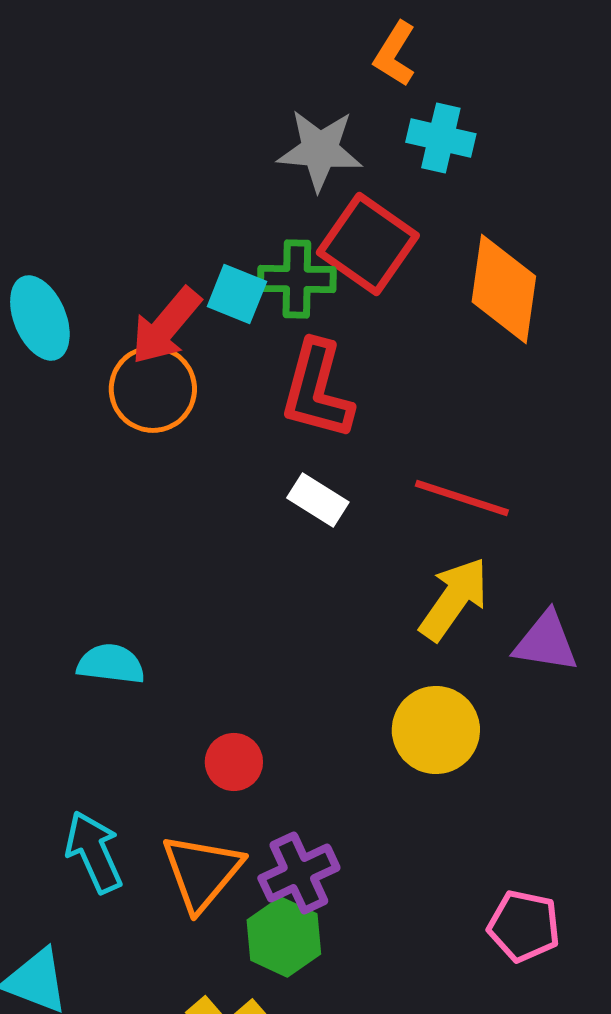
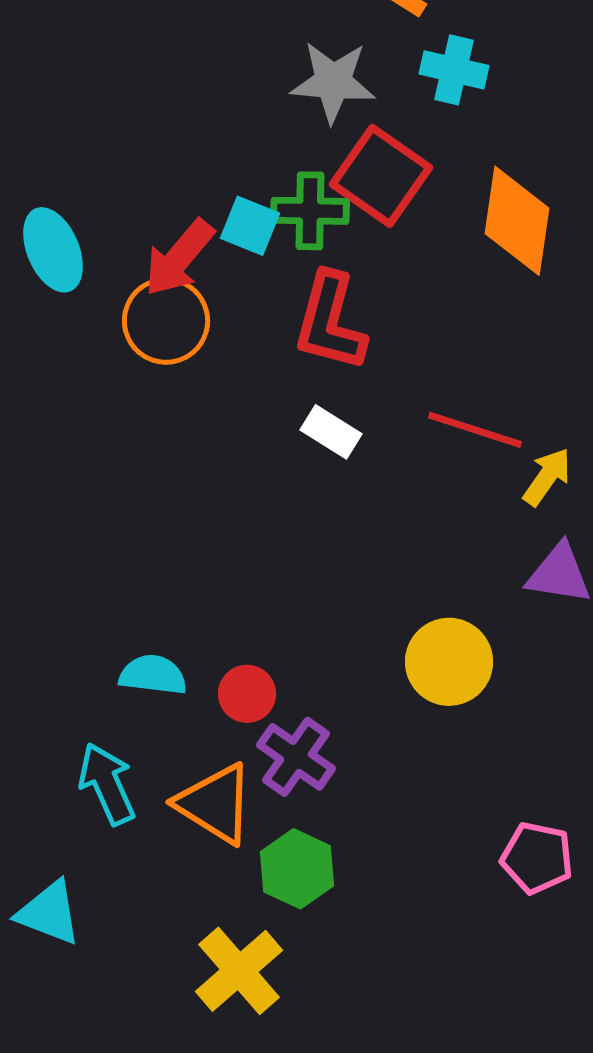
yellow arrow: (454, 599) -> (547, 477), moved, size x0.7
cyan semicircle: (111, 664) -> (153, 675), moved
orange triangle: (202, 872) -> (215, 804), turned -38
purple cross: (299, 873) -> (296, 757), moved, turned -30

